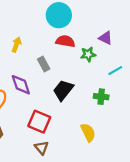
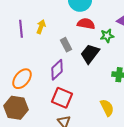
purple diamond: (21, 85) -> (57, 70), moved, turned 65
black trapezoid: (63, 90) -> (90, 54), moved

